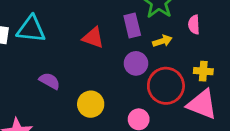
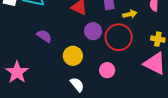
purple circle: (136, 63) -> (93, 31), moved
red circle: (166, 86) -> (119, 37), moved

